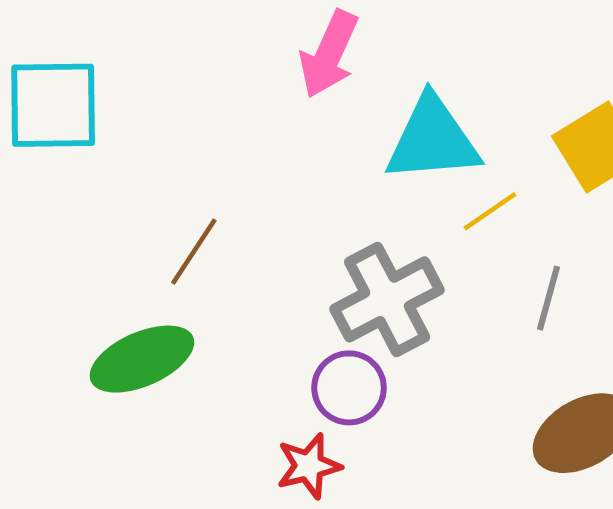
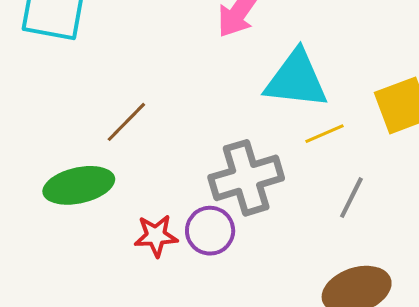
red star: (309, 466) -> (156, 236), moved

